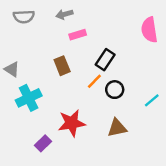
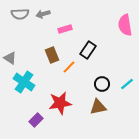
gray arrow: (64, 14) -> (43, 14), moved
orange line: (94, 81) -> (69, 67), moved
black circle: (115, 90) -> (102, 84), moved
cyan cross: (29, 98) -> (24, 82), turned -30

